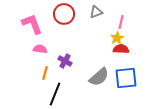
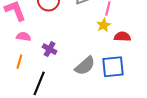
red semicircle: (121, 49) -> (122, 37), moved
orange line: (45, 73) -> (19, 62), moved

